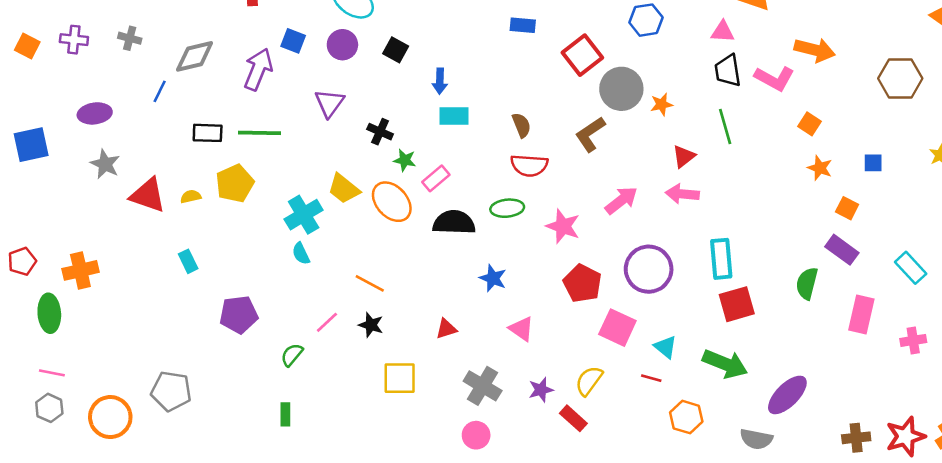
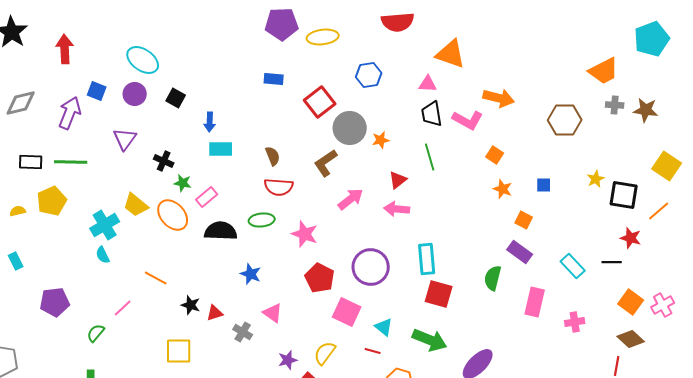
pink arrow: (621, 200) -> (351, 199), moved
red square: (737, 304) -> (439, 294), turned 32
black star: (371, 325) -> (191, 305), moved
gray cross: (483, 386) -> (243, 332), moved, size x0.7

